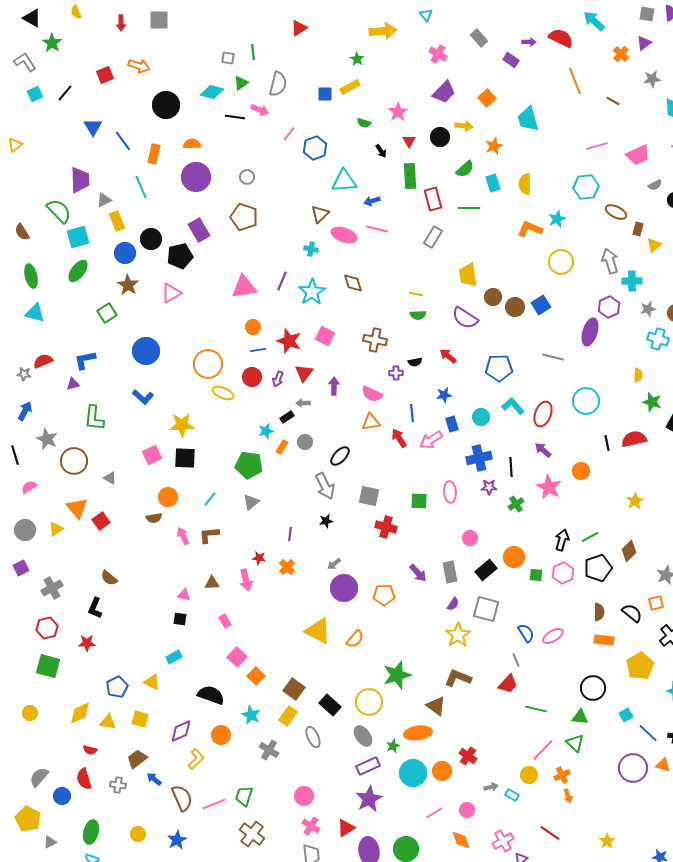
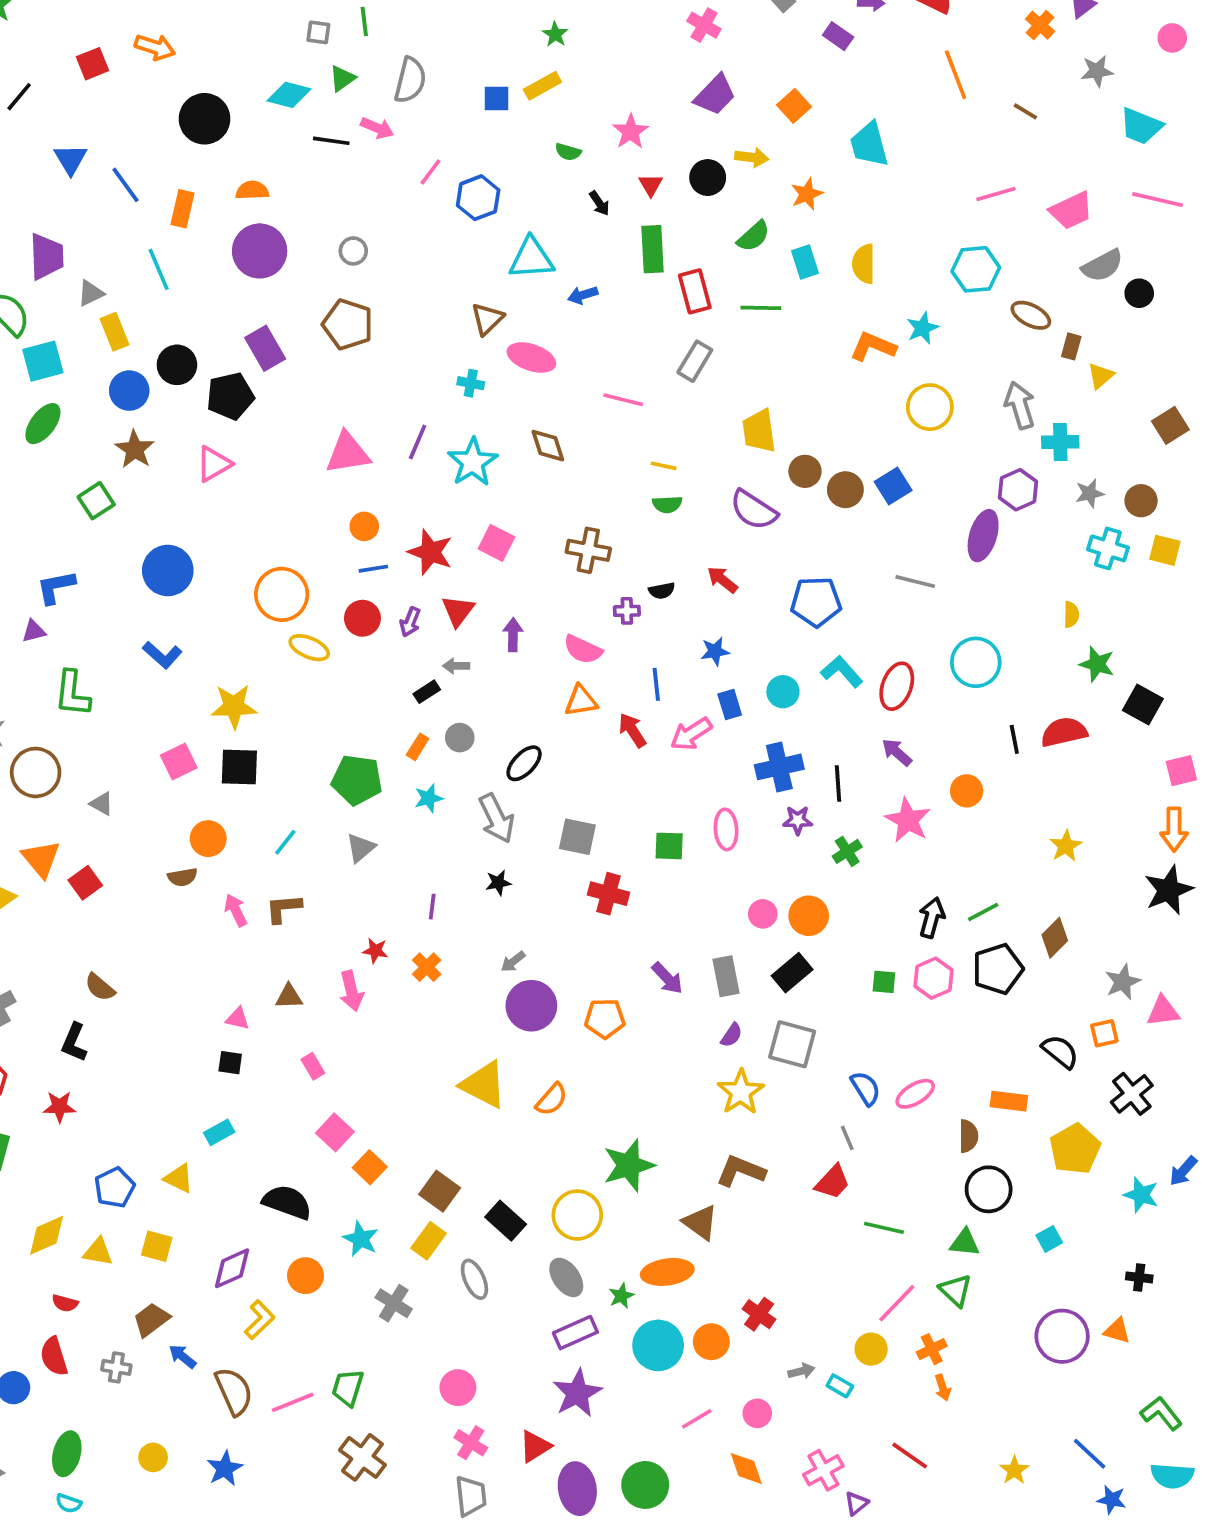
gray semicircle: (655, 185) -> (1102, 266), size x1.6
pink line: (377, 229) -> (623, 400), moved
cyan star: (266, 431) -> (429, 798), moved
orange circle: (514, 557) -> (809, 916), moved
brown semicircle: (599, 612) -> (968, 1136), moved
blue line: (648, 733) -> (1090, 1454), moved

